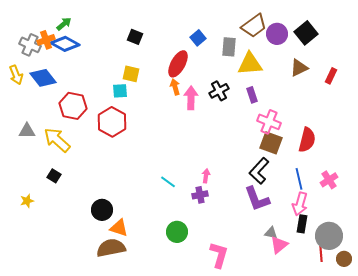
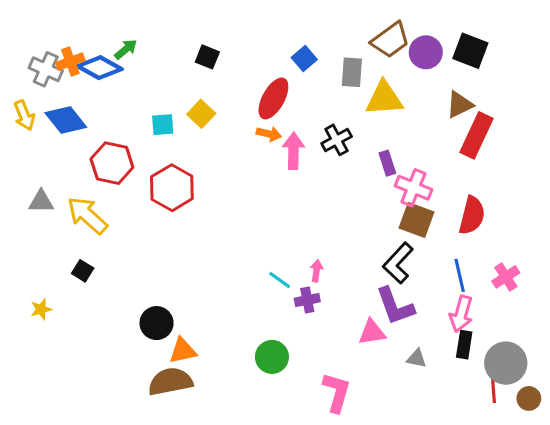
green arrow: (64, 24) -> (126, 49), moved
black square: (306, 33) -> (470, 51), turned -30
yellow square: (131, 74) -> (201, 114), turned 30
red rectangle: (331, 76) -> (477, 135), moved, size x1.8
orange arrow: (175, 87) -> (269, 134), turned 119
cyan square: (120, 91) -> (163, 125), moved
purple rectangle: (252, 95) -> (387, 163), moved
cyan line: (168, 182) -> (280, 280), moved
orange triangle: (119, 228) -> (183, 351), turned -30
pink triangle: (279, 245) -> (372, 332), moved, turned 30

